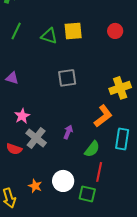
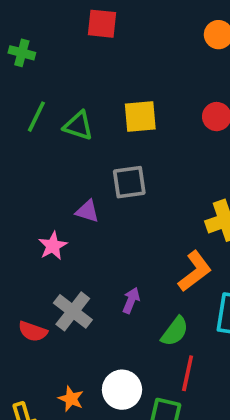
green triangle: (49, 36) -> (78, 126), moved
purple triangle: (12, 78) -> (87, 211), moved
gray square: (67, 78) -> (129, 182), moved
pink star: (22, 116) -> (53, 246), moved

